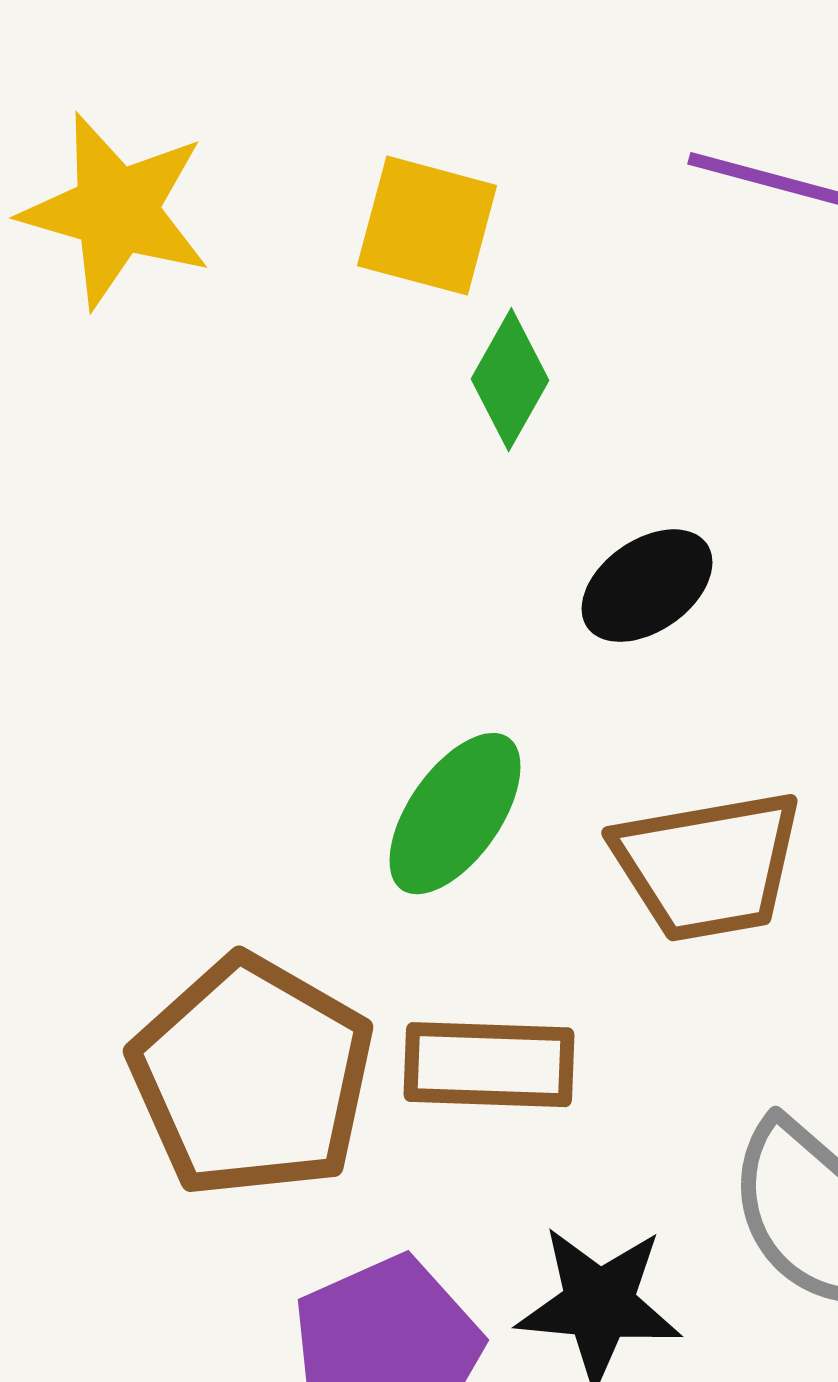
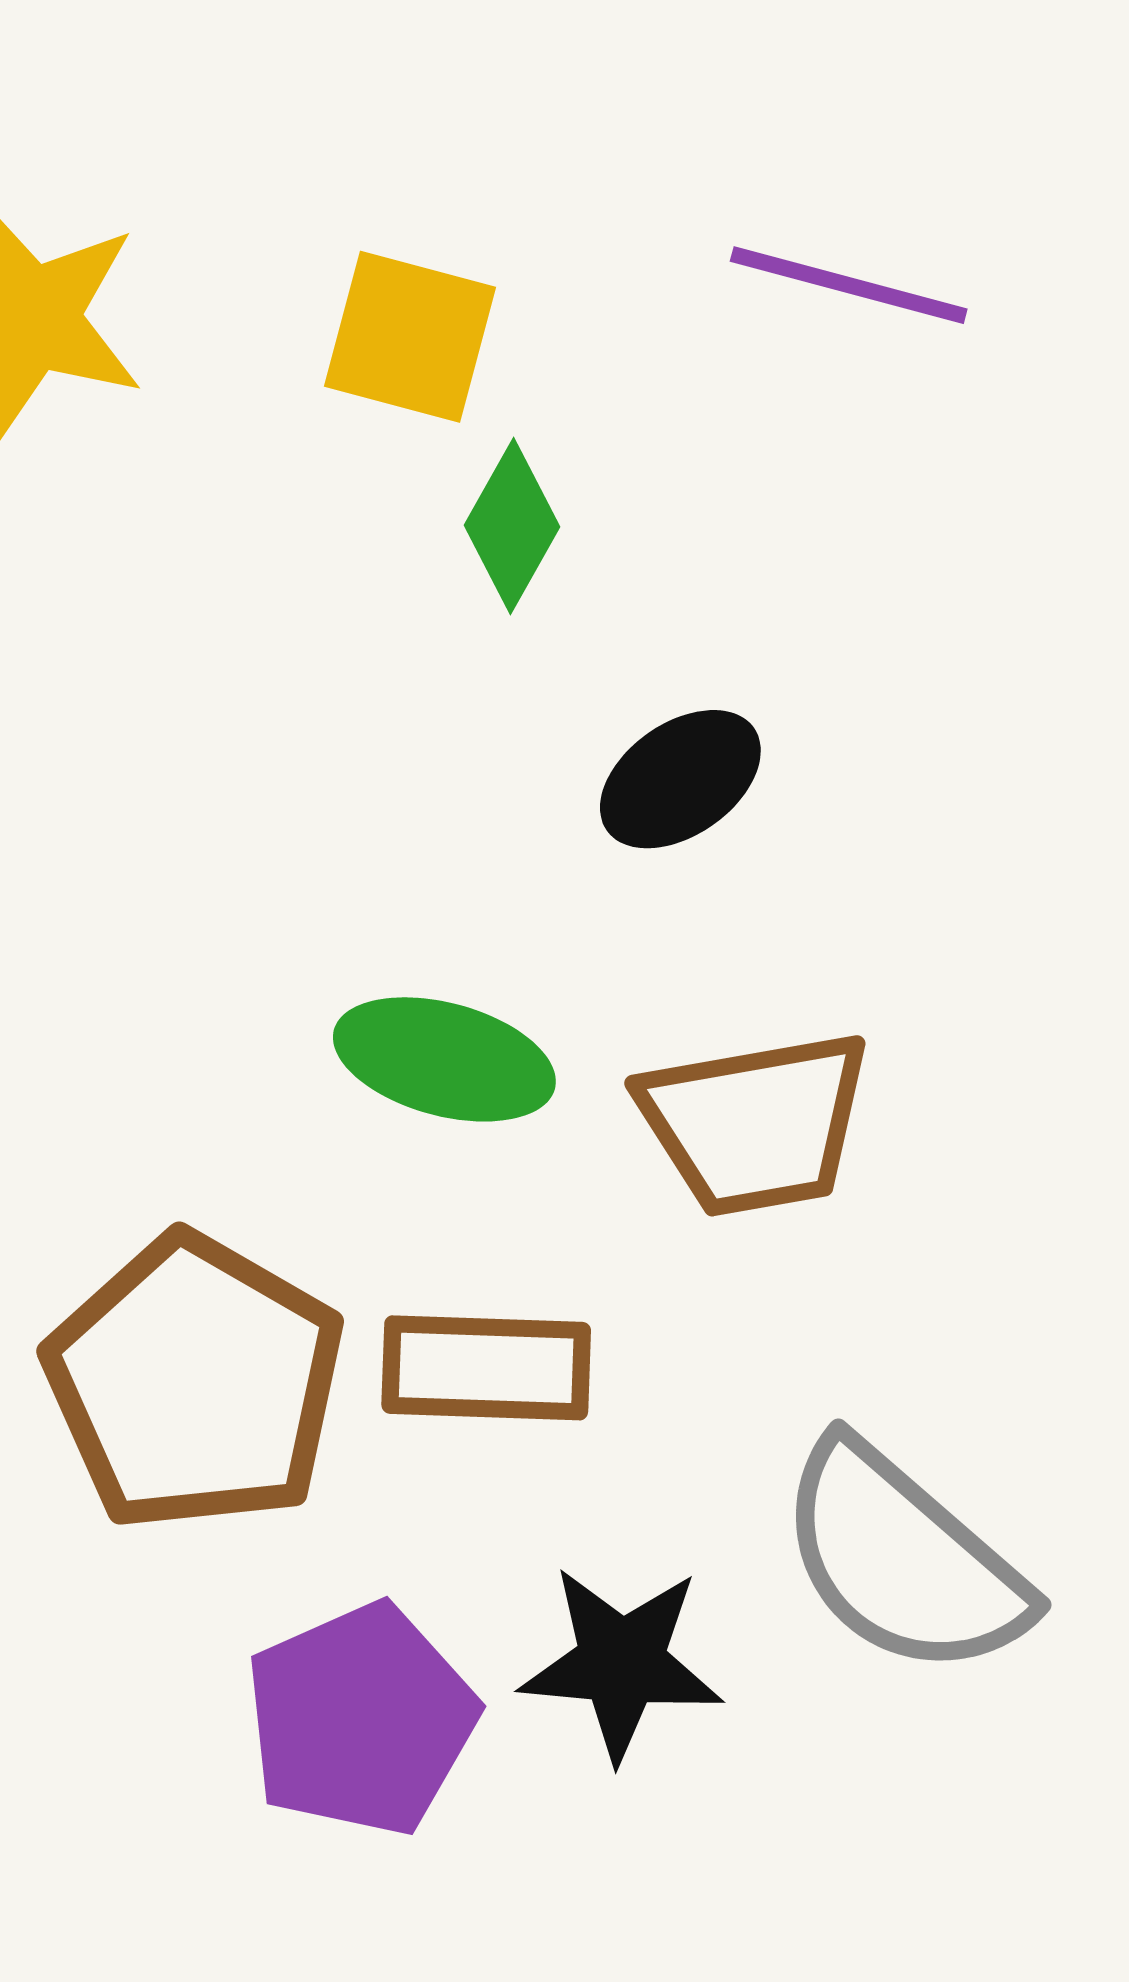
green ellipse: (455, 814) -> (444, 1059), turned 70

